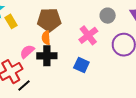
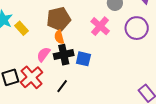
blue square: (81, 65) -> (83, 59), moved
black line: (24, 85) -> (62, 86), moved

